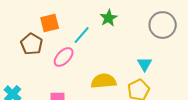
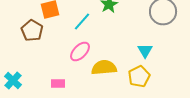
pink ellipse: (64, 57) -> (80, 52), moved

